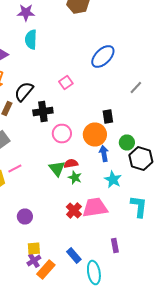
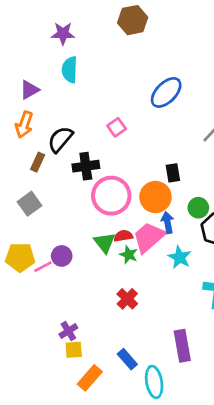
pink circle: (62, 134) -> (111, 196), size x1.5
pink line: (15, 168) -> (43, 267), moved
pink trapezoid: (95, 208) -> (149, 237), moved, turned -32
purple circle: (25, 216) -> (62, 256), moved
purple rectangle: (115, 246) -> (182, 346), size x1.6
purple cross: (34, 260) -> (68, 331), moved

